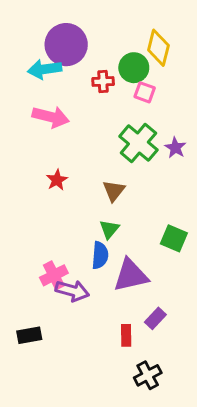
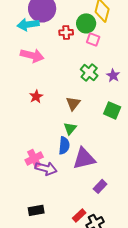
green cross: (138, 143) -> (89, 72), size x0.7
green square: (174, 238) -> (112, 110), moved
black rectangle: (29, 335) -> (36, 210), moved
red rectangle: (126, 335) -> (79, 215), moved, turned 48

